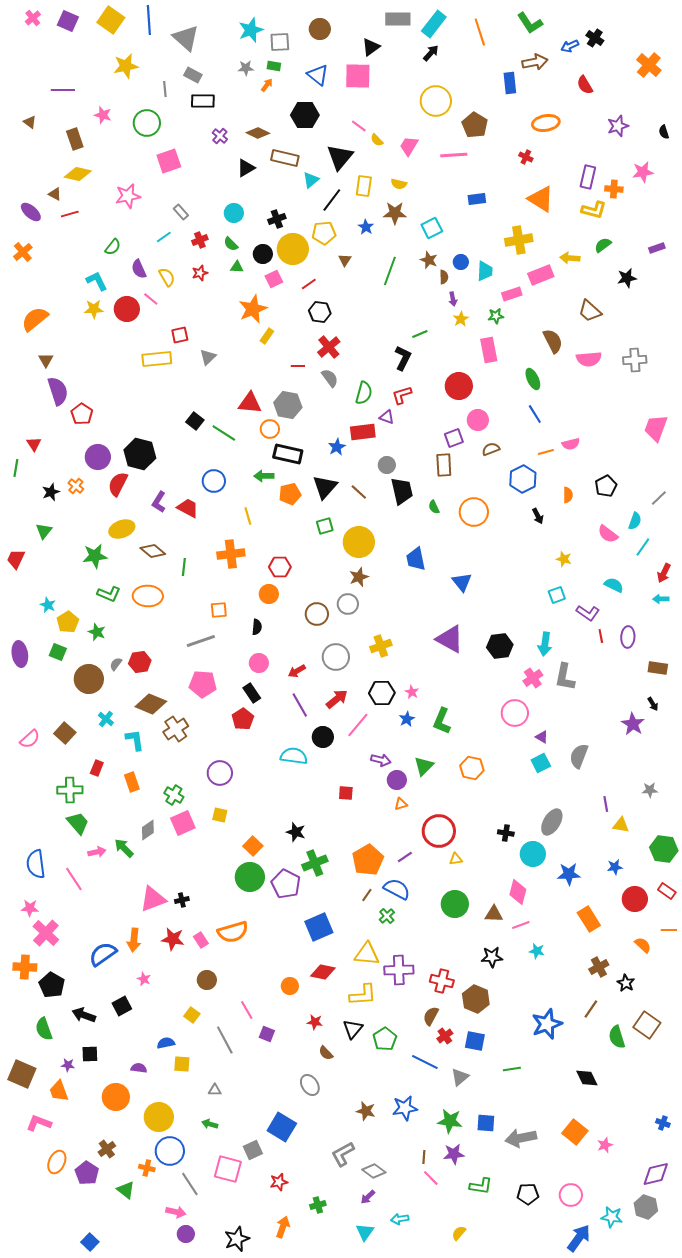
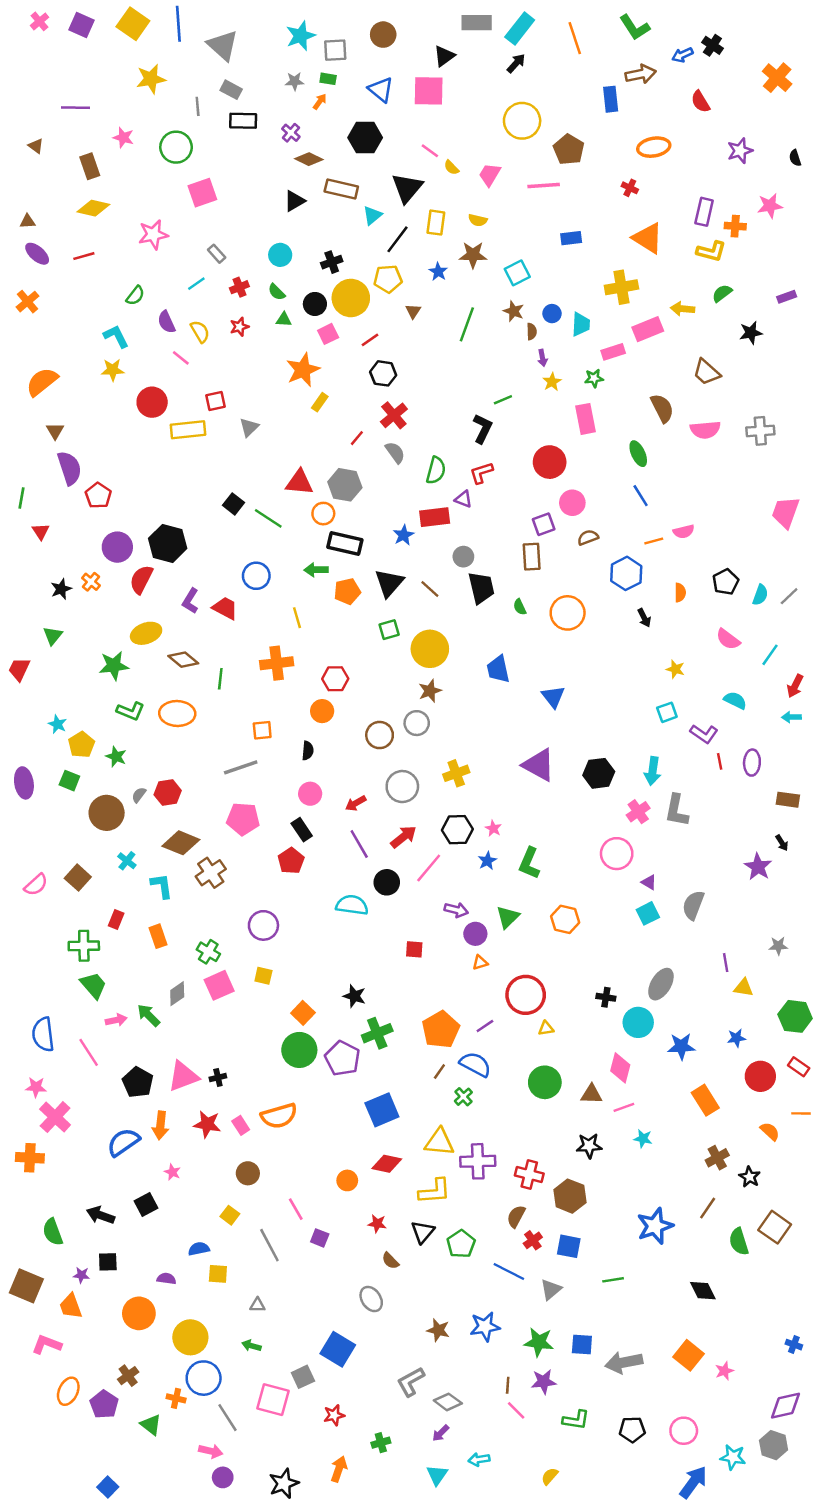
purple cross: (220, 136) -> (291, 133), moved
brown triangle: (55, 194) -> (28, 221), moved, turned -32
red circle: (127, 309) -> (152, 402), moved
red line: (298, 366) -> (357, 438), turned -48
green line: (16, 468) -> (22, 498), moved
cyan semicircle: (635, 521) -> (760, 595), moved
black pentagon: (52, 985) -> (138, 1082), moved

